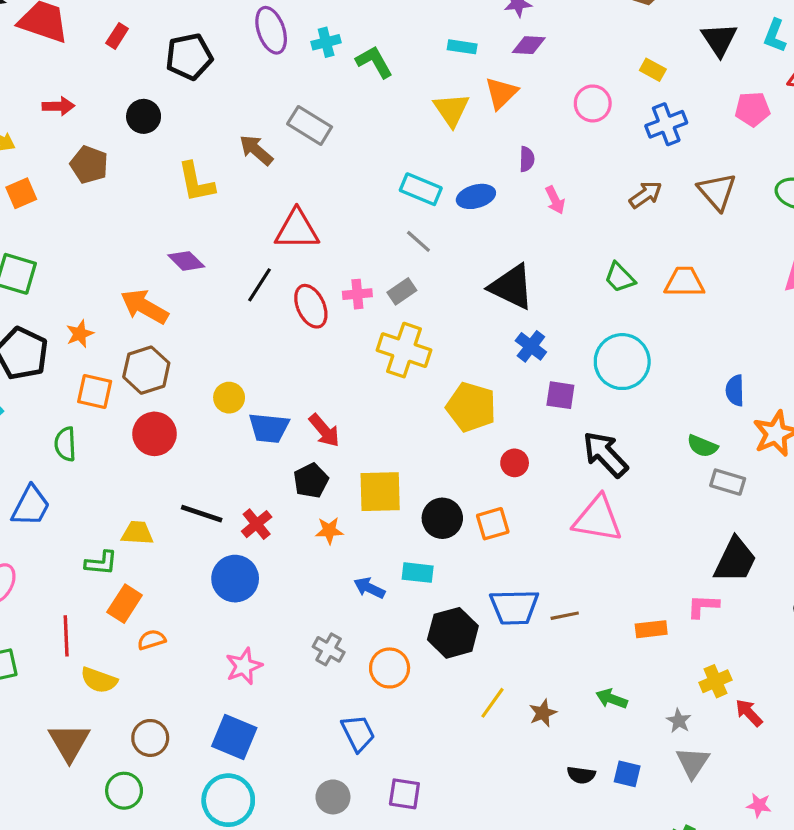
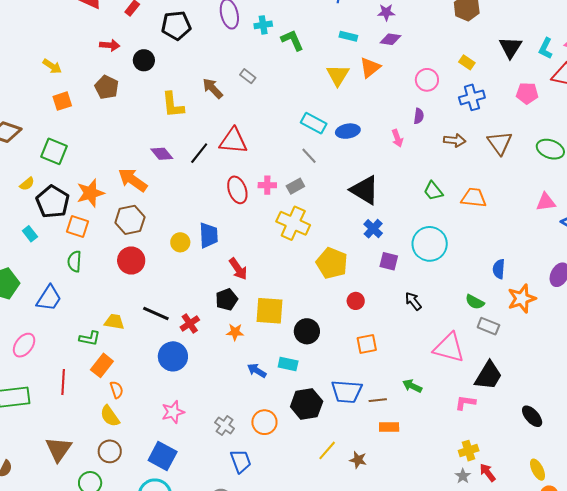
red arrow: (58, 106) -> (110, 45), moved
gray rectangle: (310, 125) -> (248, 76), size x0.6
purple semicircle: (527, 159) -> (419, 116), moved
brown arrow: (646, 195) -> (455, 140), turned 35
black line: (260, 285) -> (199, 153), moved
orange star: (80, 334) -> (90, 193), size x1.6
orange square: (95, 392) -> (77, 226), moved
blue trapezoid: (269, 428) -> (209, 235), moved, turned -104
black arrow: (605, 454) -> (413, 301), size x0.6
pink triangle: (598, 519) -> (449, 348), moved
orange square: (493, 524) -> (367, 344), moved
orange rectangle: (651, 629) -> (389, 427), moved
orange semicircle: (151, 640) -> (117, 390), turned 84
gray cross: (329, 649) -> (225, 426), moved
yellow semicircle: (99, 680) -> (110, 416), moved, turned 30
green arrow: (612, 699) -> (412, 386), moved
brown star: (543, 713) -> (358, 460), turned 30
gray star: (679, 721) -> (463, 476), moved

